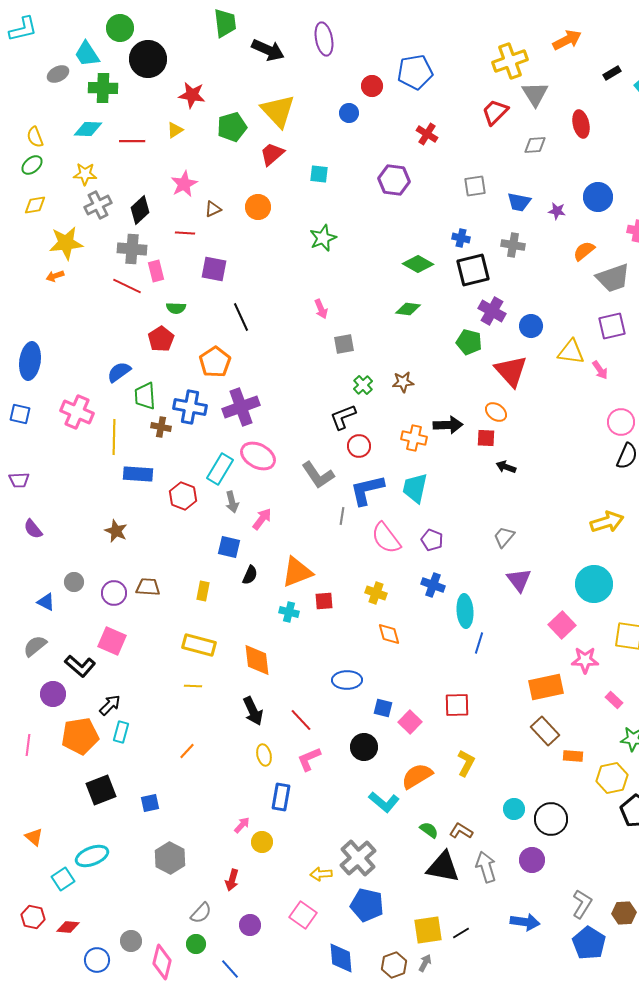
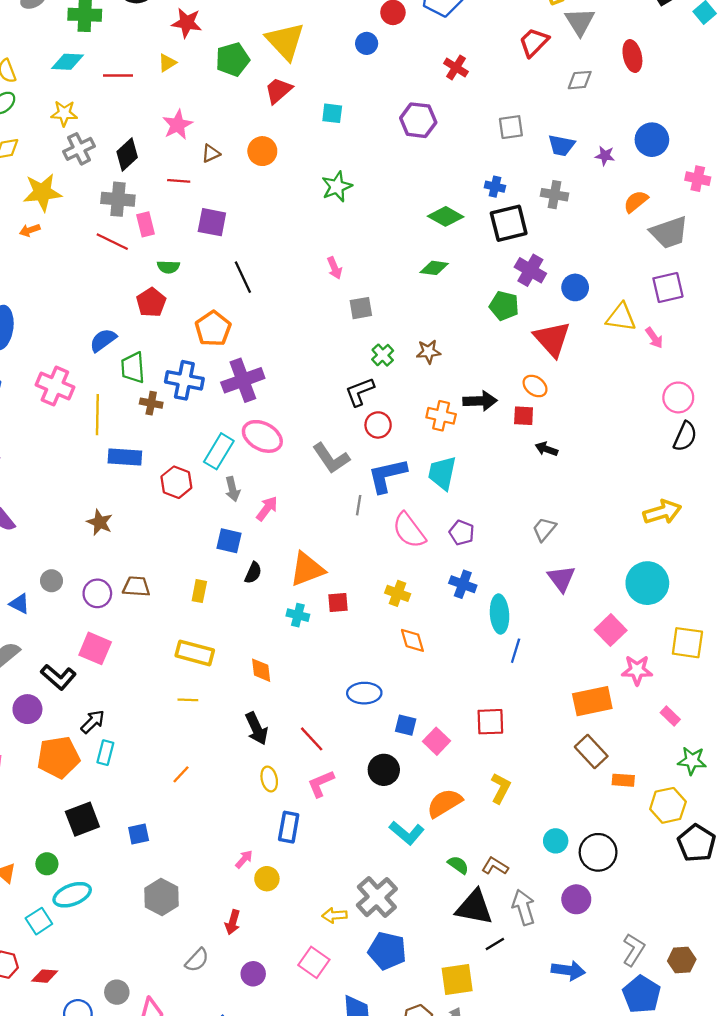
orange diamond: (257, 660) -> (261, 670), size x0.7
black line: (461, 933) -> (495, 944), moved
green circle: (196, 944) -> (47, 864), moved

